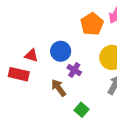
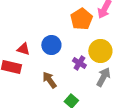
purple cross: (74, 70) -> (79, 63), moved

